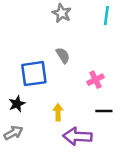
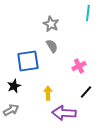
gray star: (62, 13) -> (51, 24), moved
black line: (104, 111) -> (86, 92), turned -48

